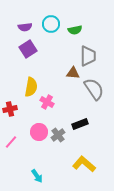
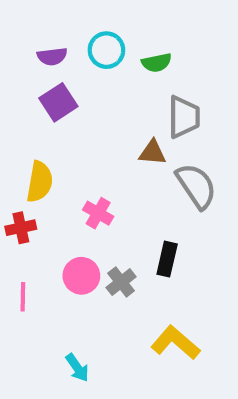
yellow semicircle: (31, 87) -> (40, 182), moved
black rectangle: (80, 124) -> (167, 259), turned -56
pink line: (11, 142) -> (23, 297), turned -40

